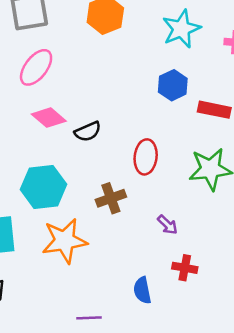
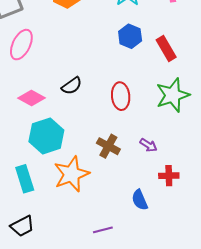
red rectangle: (214, 110) -> (166, 48), turned 60
pink diamond: (49, 118) -> (32, 98), moved
brown cross: (111, 198) -> (108, 146), moved, turned -30

